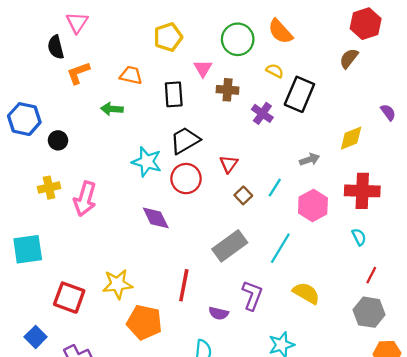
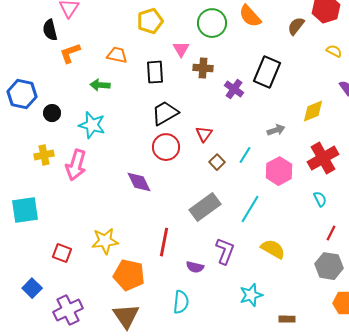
brown semicircle: (349, 58) -> (296, 26), moved
yellow semicircle: (275, 71) -> (334, 51), moved
cyan star: (147, 162) -> (92, 125), moved
red cross: (362, 191) -> (323, 158), turned -32
red square: (69, 298) -> (62, 253), size x0.7

